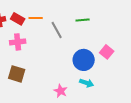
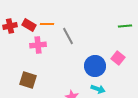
green line: (83, 20) -> (125, 26), moved
pink cross: (18, 42) -> (38, 45), moved

